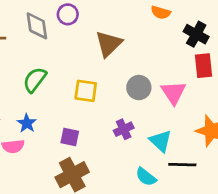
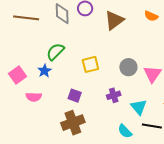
brown triangle: (109, 44) -> (114, 20), moved
yellow square: (86, 91) -> (90, 64), turned -30
blue star: (27, 123) -> (44, 71), moved

